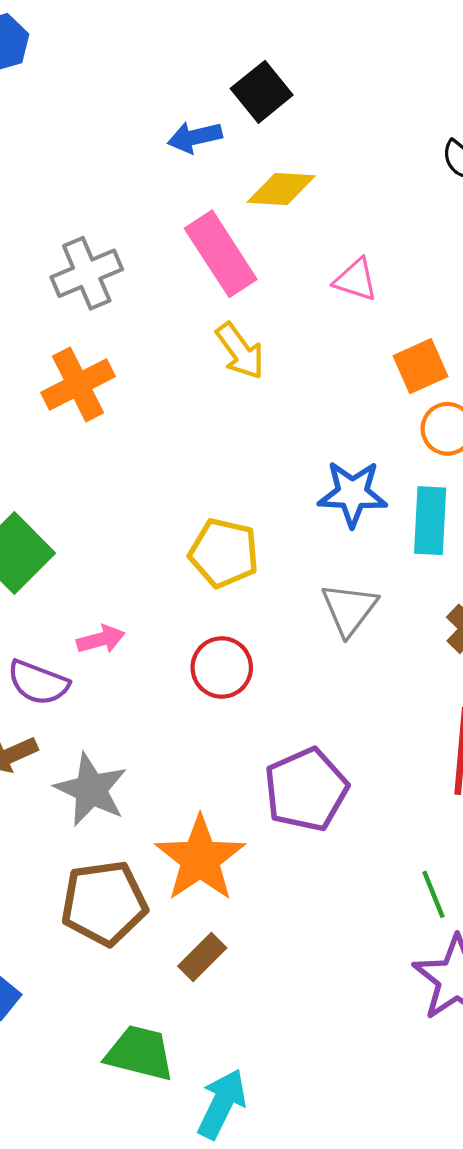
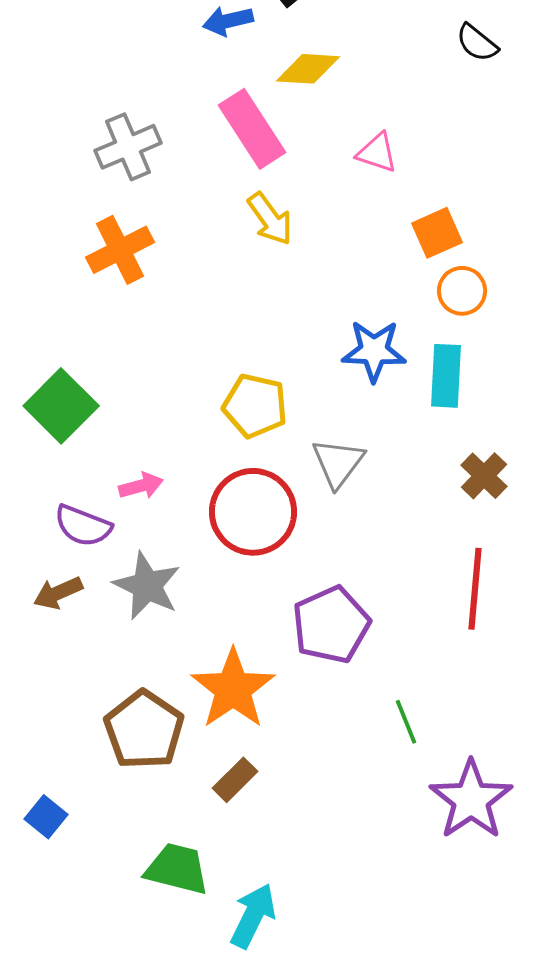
gray triangle: (349, 609) -> (338, 463), moved
red circle: (222, 667) -> (253, 512), size x1.5
gray star: (91, 790) -> (147, 586), moved
green line: (433, 894) -> (406, 722), moved
brown pentagon: (104, 903) -> (144, 730), turned -30

